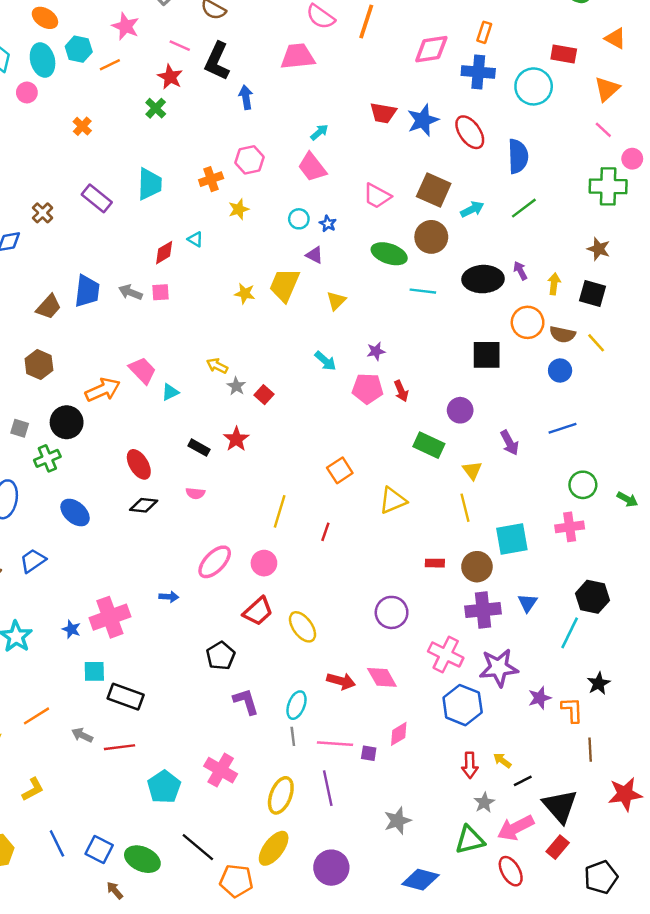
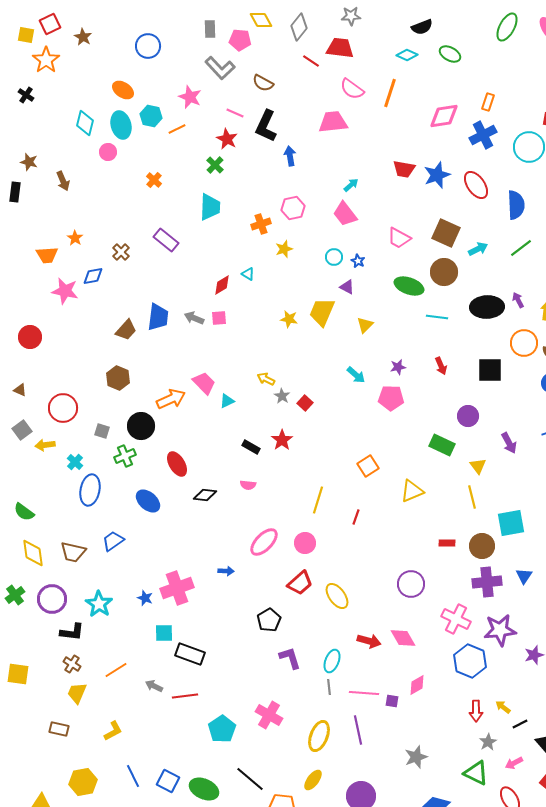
blue cross: (478, 72) -> (483, 135), turned -32
cyan trapezoid: (150, 184) -> (210, 207), moved
red arrow: (401, 391) -> (441, 366), moved
red ellipse: (139, 464) -> (177, 464), moved
pink arrow: (516, 828) -> (514, 763), size x0.6
green triangle: (470, 840) -> (476, 773), turned 40
yellow ellipse: (274, 848) -> (313, 780), size x0.7

